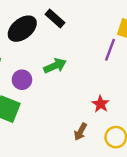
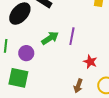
purple line: (110, 50) -> (72, 36), moved

